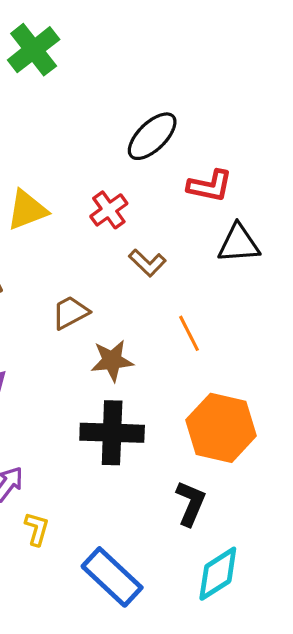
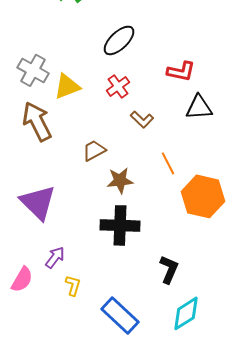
black ellipse: (152, 136) -> (119, 40), moved
orange hexagon: (221, 428) -> (203, 196), moved

